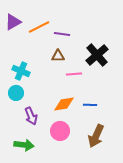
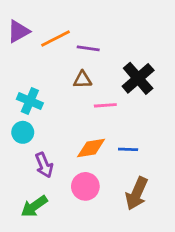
green arrow: (24, 145) -> (34, 206), turned 138

